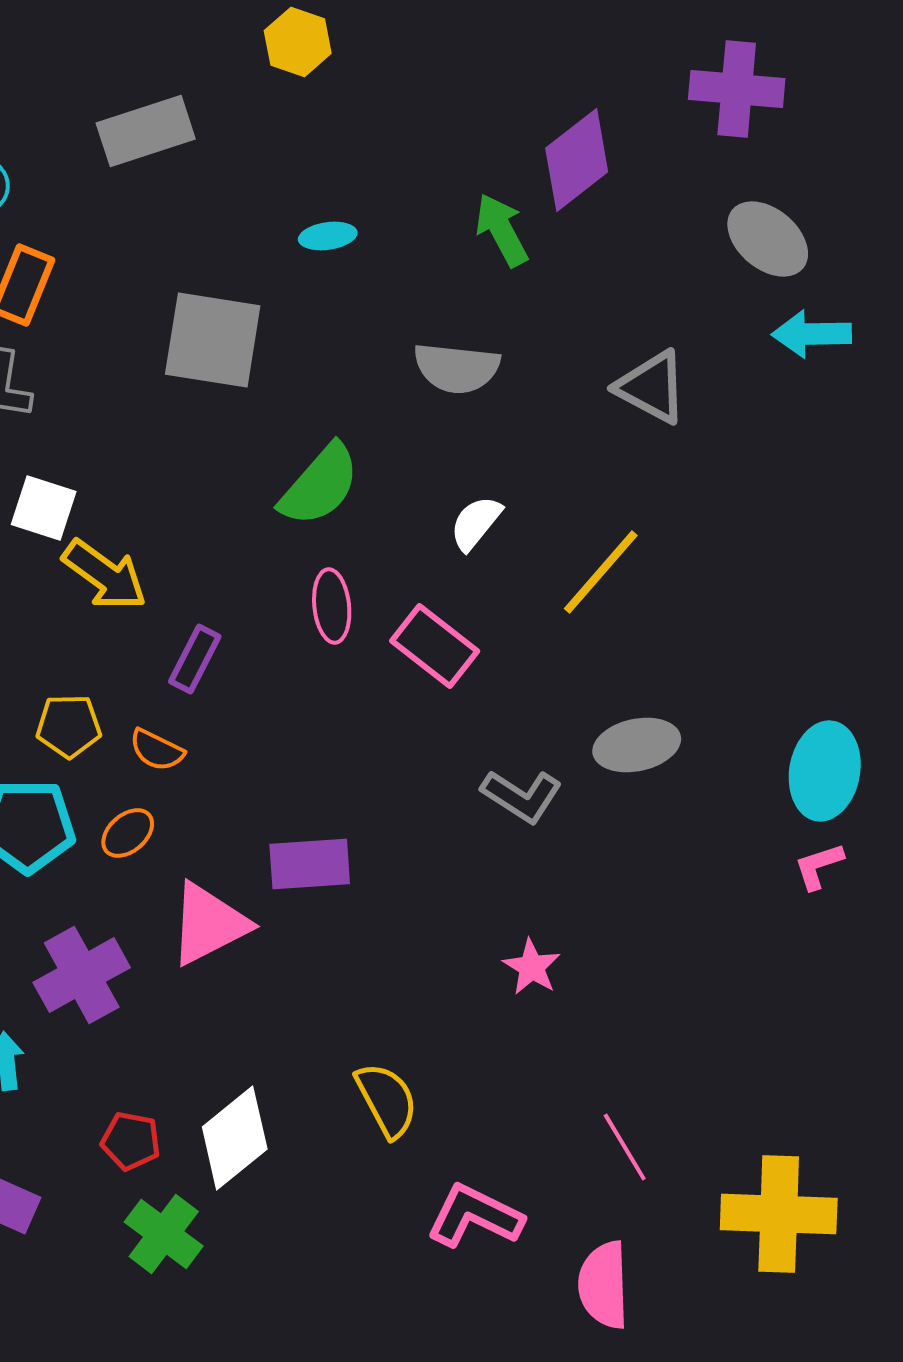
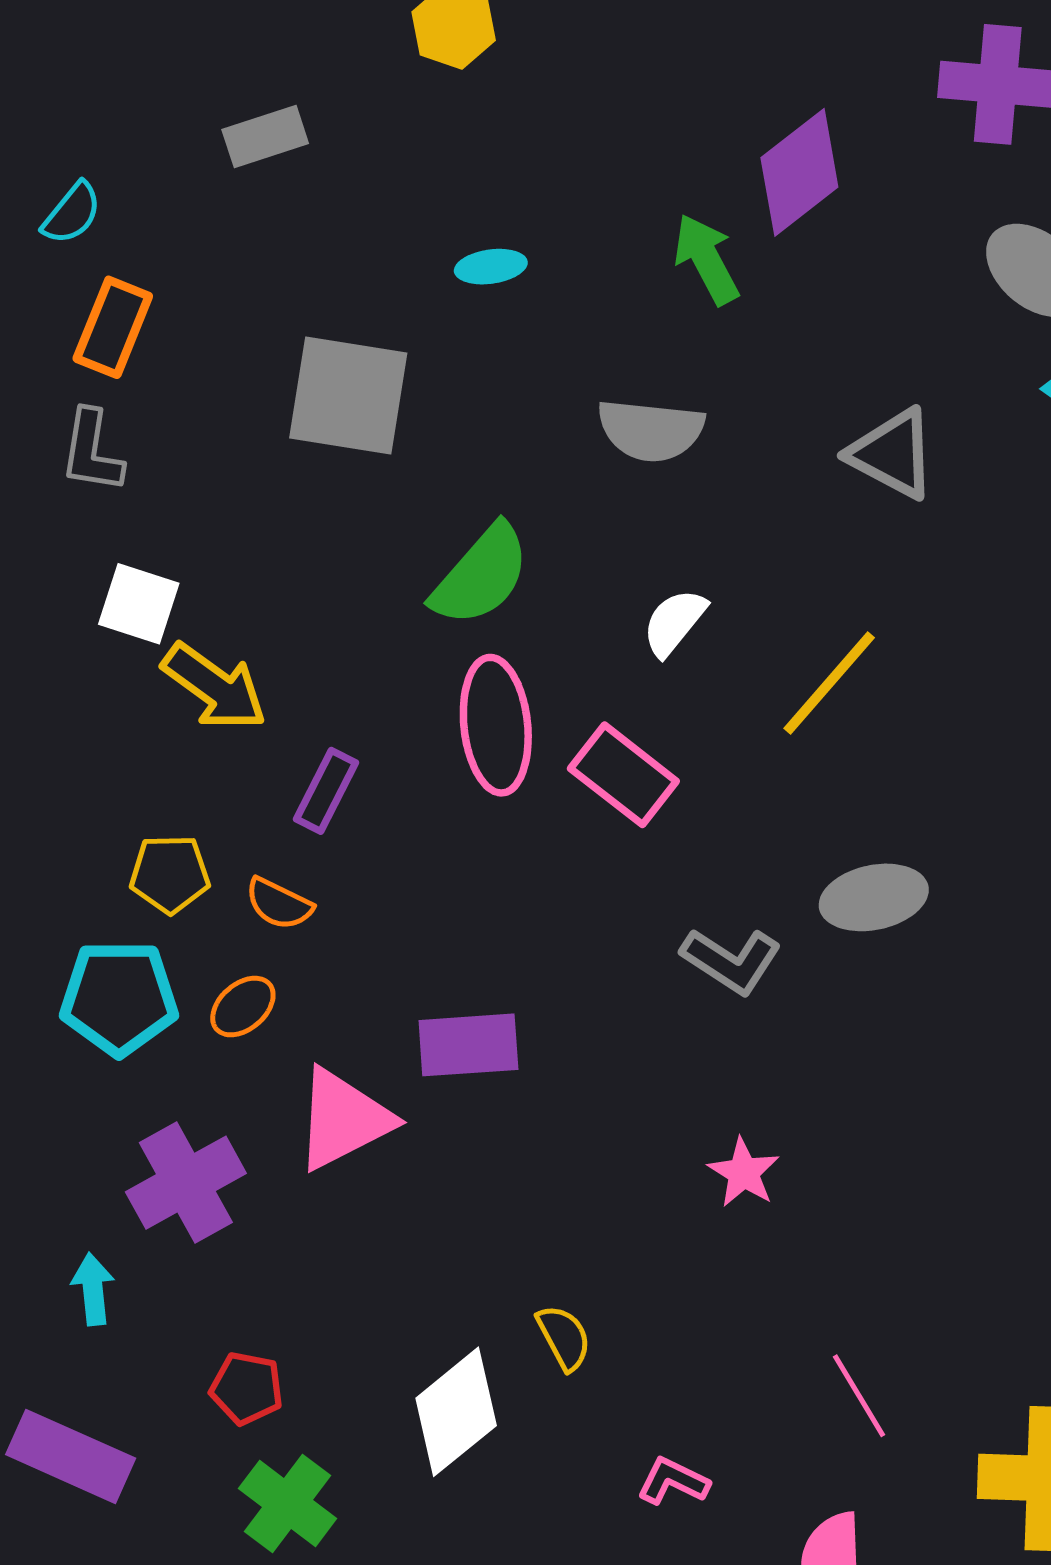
gray rectangle: (146, 131) -> (265, 136), size x0.7
pink ellipse: (332, 606) -> (496, 725), size x1.5
yellow semicircle: (387, 1100) -> (564, 1337), size x0.7
white diamond: (235, 1138) -> (456, 1412), moved
pink L-shape: (475, 1216) -> (673, 1481), size x0.6

